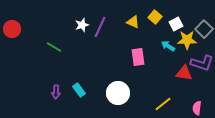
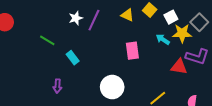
cyan rectangle: (79, 90) -> (73, 58), moved
purple arrow: (56, 92) -> (57, 86), moved

